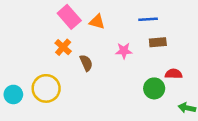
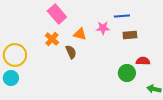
orange triangle: (97, 22) -> (80, 34), moved
pink star: (124, 51) -> (103, 28), moved
yellow circle: (46, 88) -> (15, 55), moved

